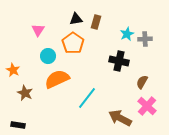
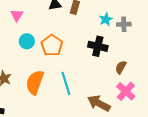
orange pentagon: (73, 43) -> (52, 45), moved
orange semicircle: (57, 79) -> (35, 82), moved, turned -45
cyan line: (87, 98) -> (66, 83), turned -55

